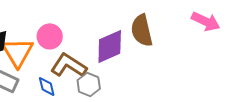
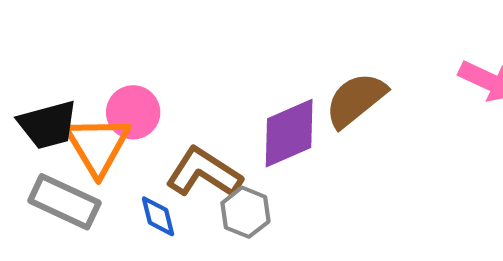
brown semicircle: (142, 30) -> (356, 100), turned 64
pink circle: (50, 36) -> (133, 112), moved

